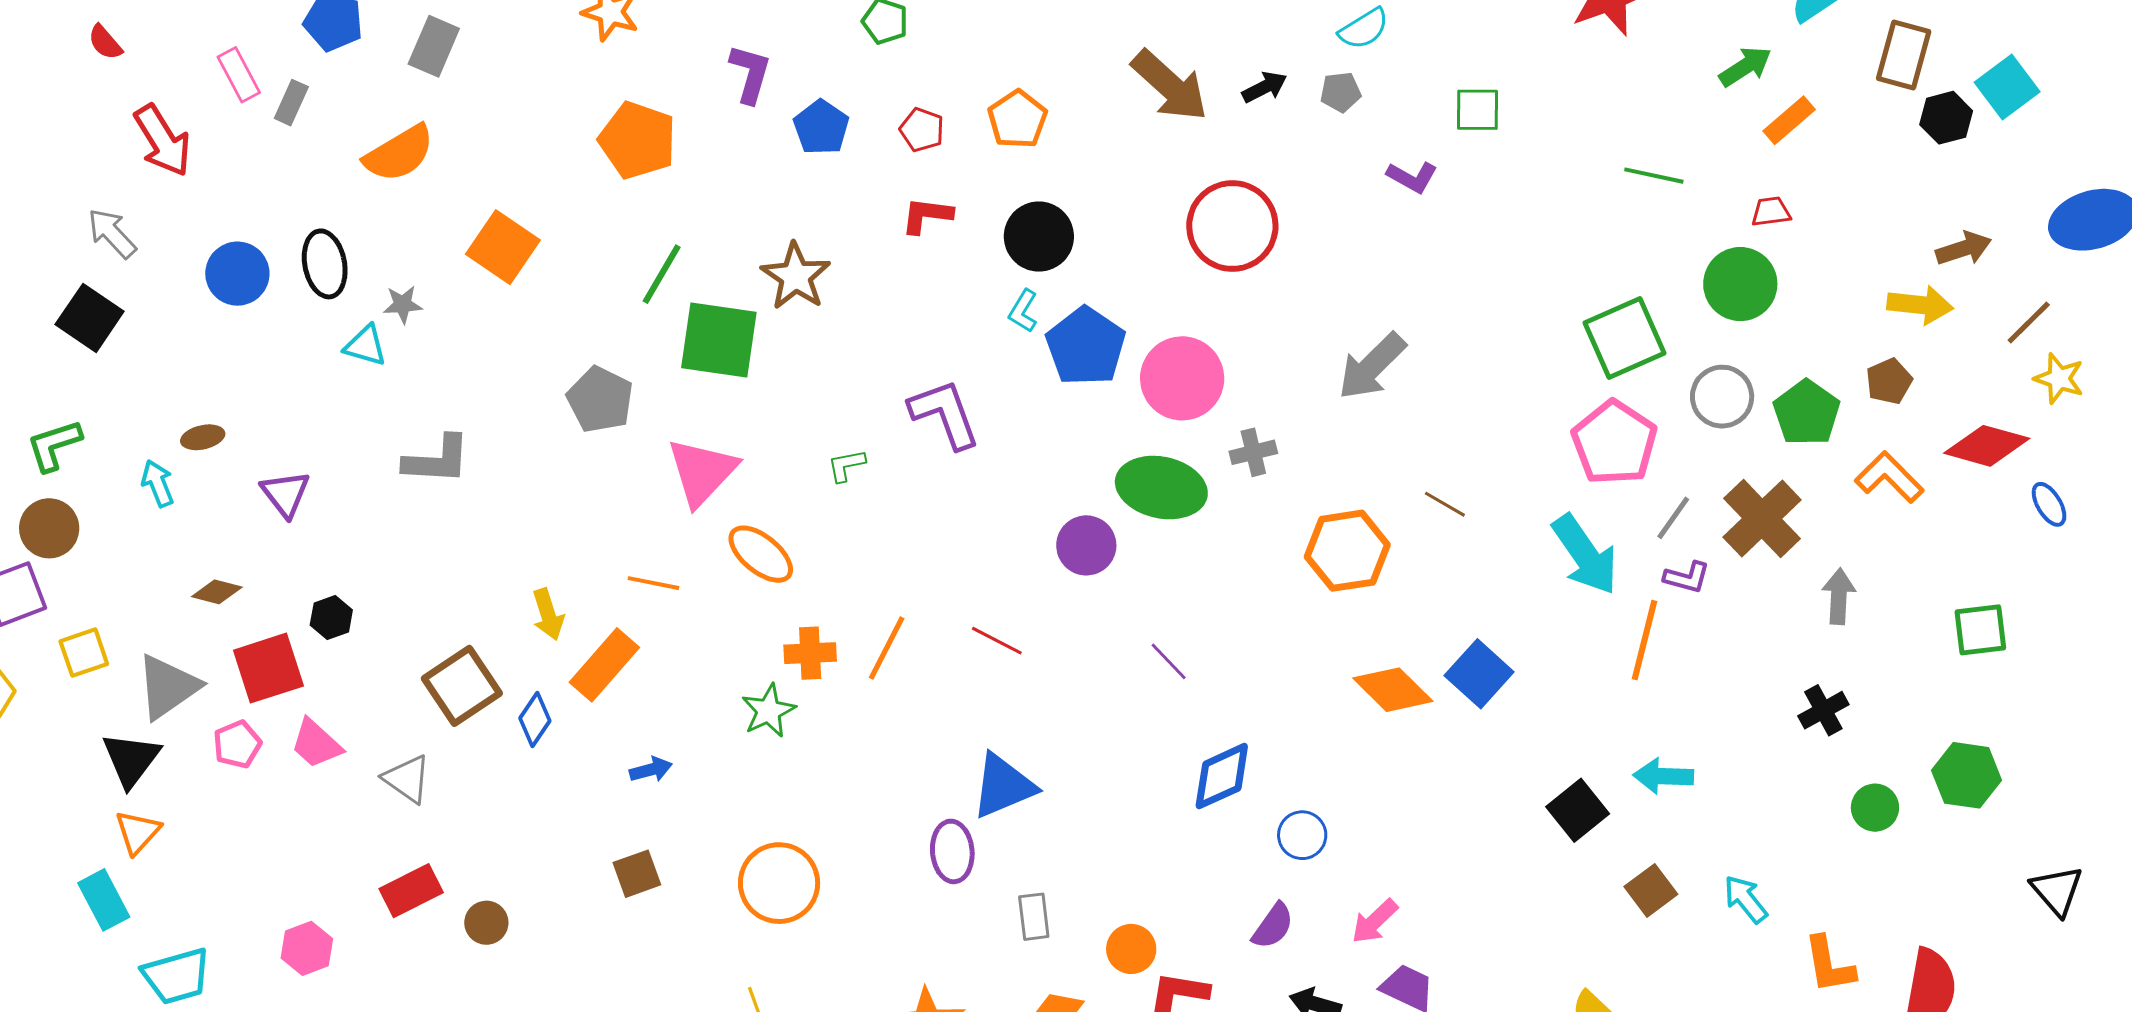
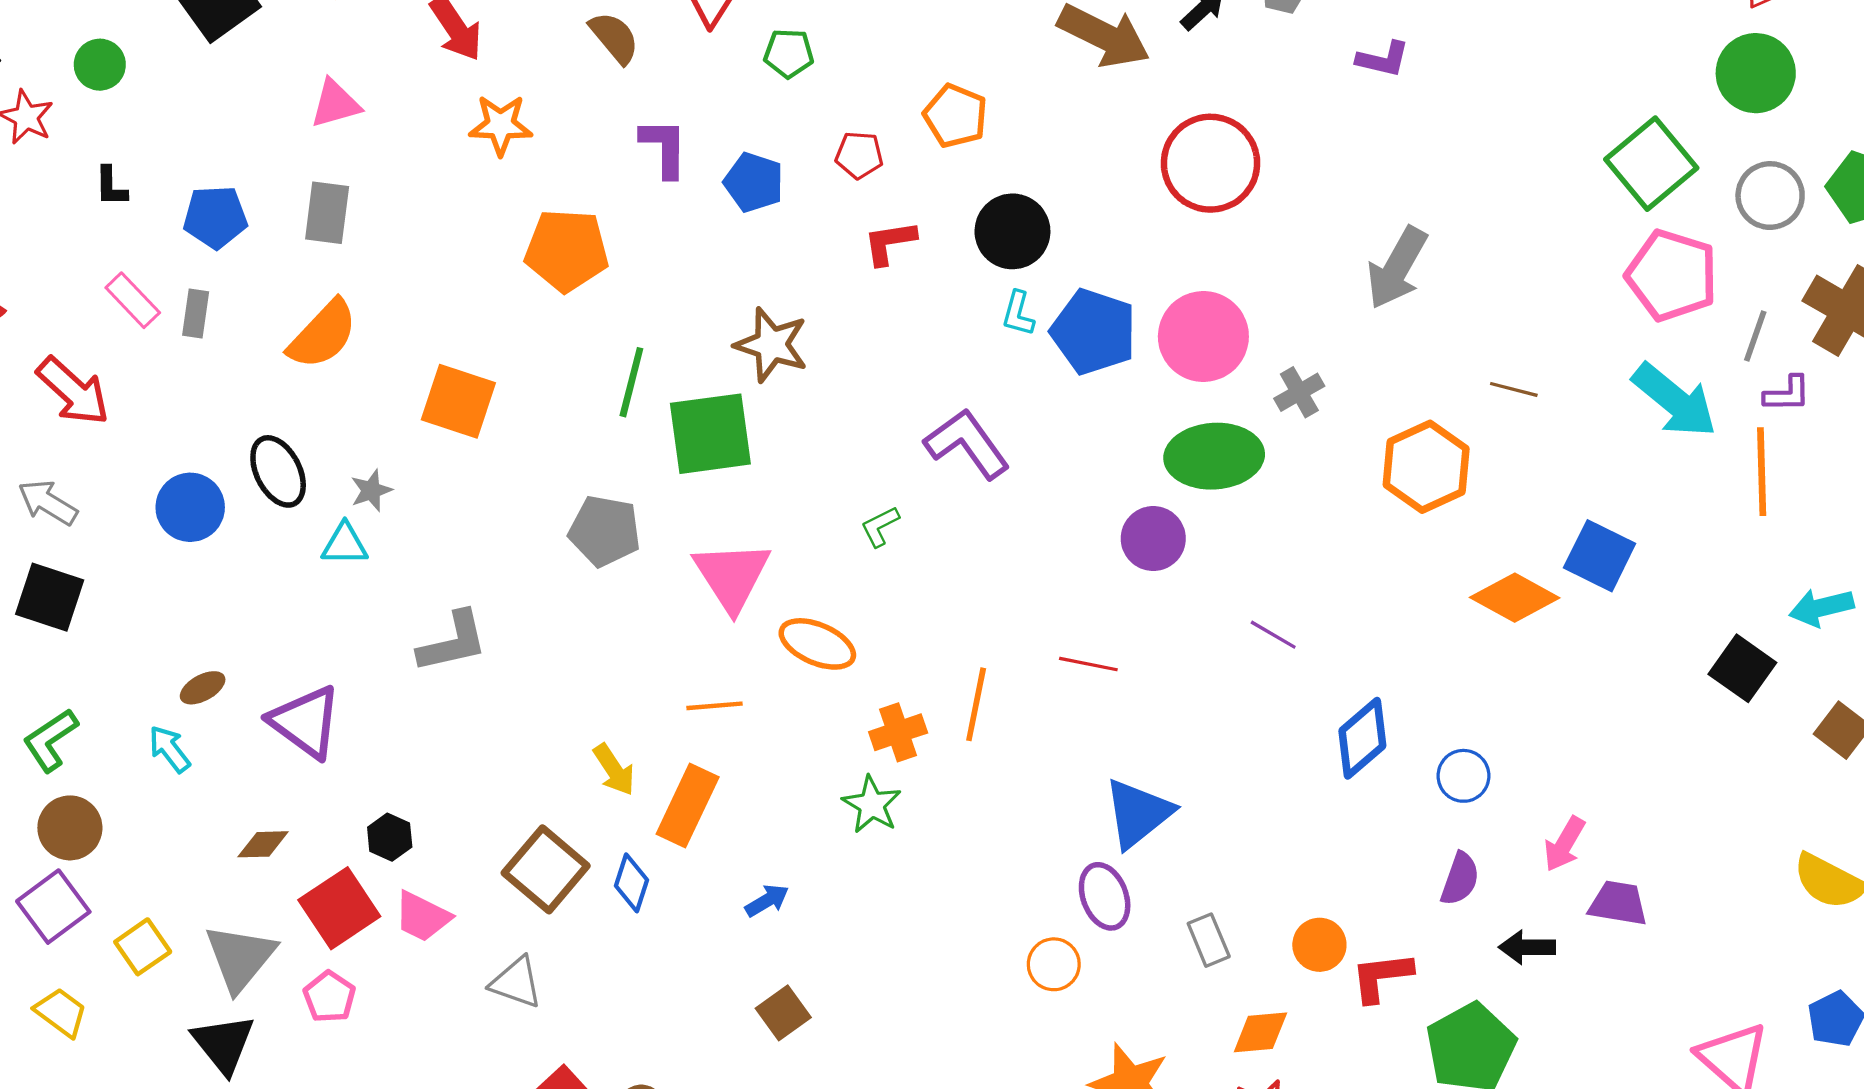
purple triangle: (286, 494) -> (305, 722), size x1.4
pink trapezoid: (316, 744) -> (422, 917), moved
orange circle: (779, 883) -> (1054, 964), moved, size x0.6

